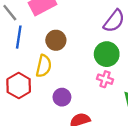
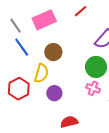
blue line: (19, 37) -> (22, 47), turned -48
purple circle: (62, 97) -> (54, 93), moved

